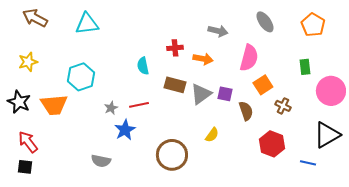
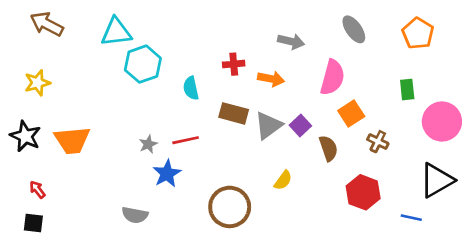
cyan hexagon: (81, 77) -> (143, 64), moved
purple square: (225, 94) -> (300, 126), turned 35
red arrow: (28, 142) -> (37, 190), size x0.6

